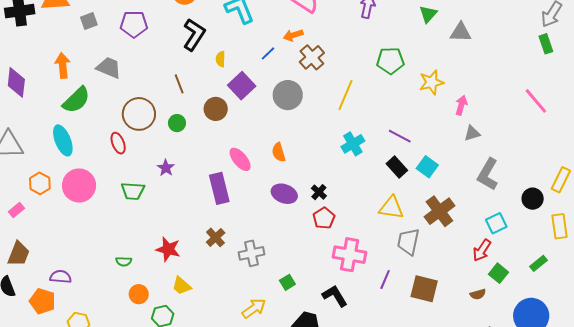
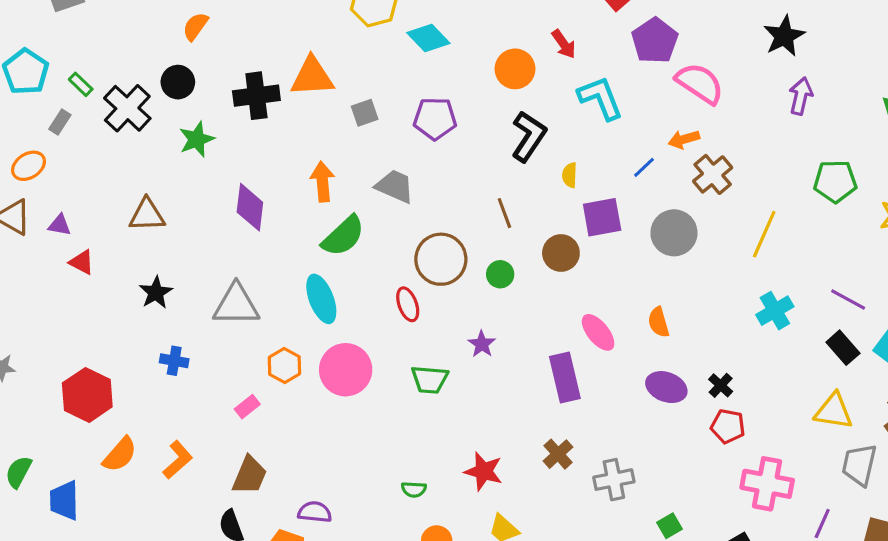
purple square: (242, 86) -> (602, 217), turned 32
red pentagon: (324, 218) -> (728, 426), turned -30

